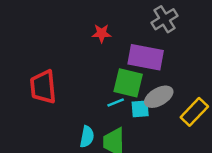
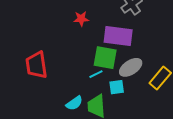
cyan square: (140, 109) -> (117, 87), moved
cyan semicircle: (87, 137) -> (74, 103), turned 48

